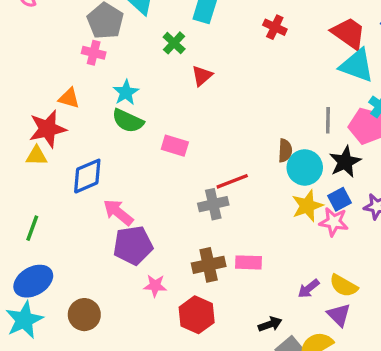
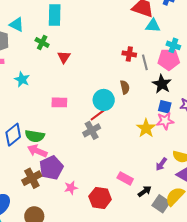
red cross: (275, 27) -> (129, 54), moved
cyan triangle: (357, 66) -> (153, 26), size x0.7
green semicircle: (128, 121) -> (35, 136), moved
cyan circle: (305, 167) -> (104, 100), moved
blue square: (339, 199) -> (165, 107), turned -32
yellow star: (307, 206) -> (146, 128), moved
pink rectangle: (248, 262) -> (125, 178), moved, turned 42
brown cross: (209, 265) -> (32, 178), moved

